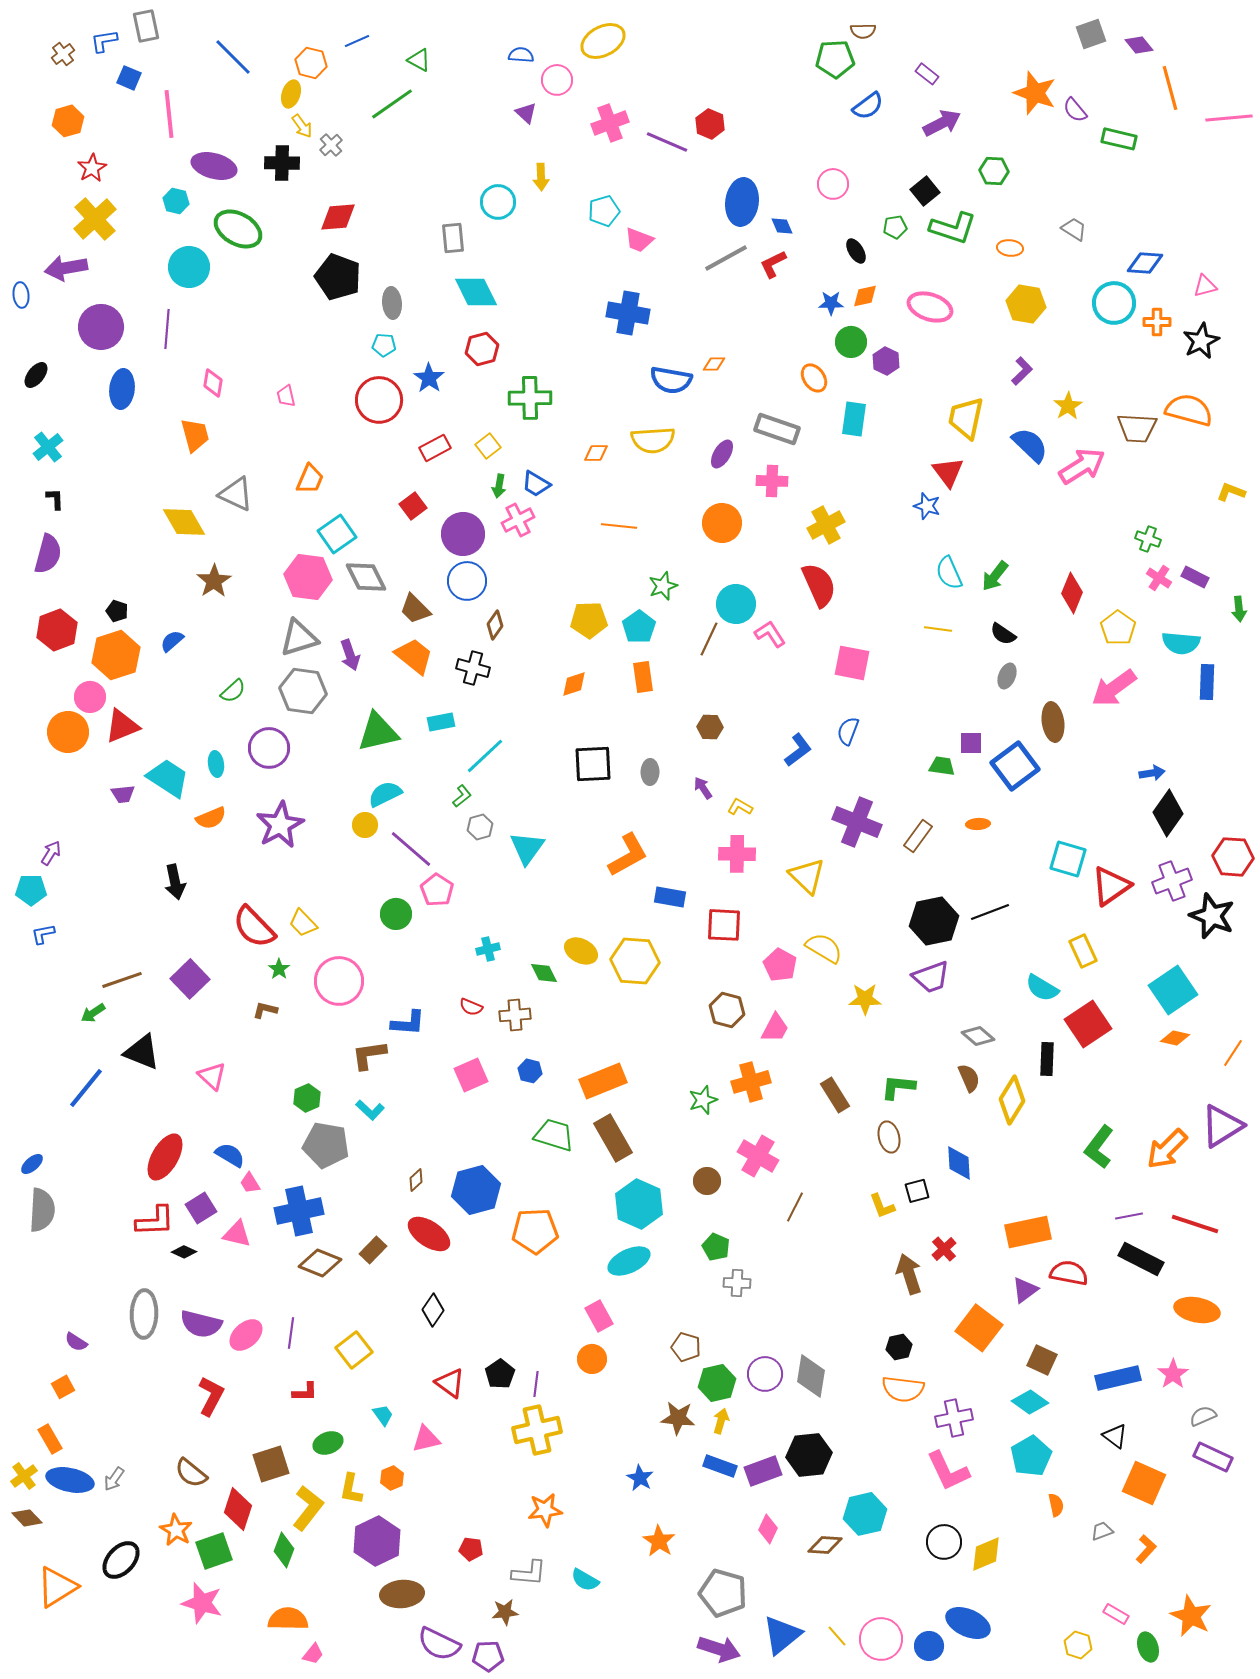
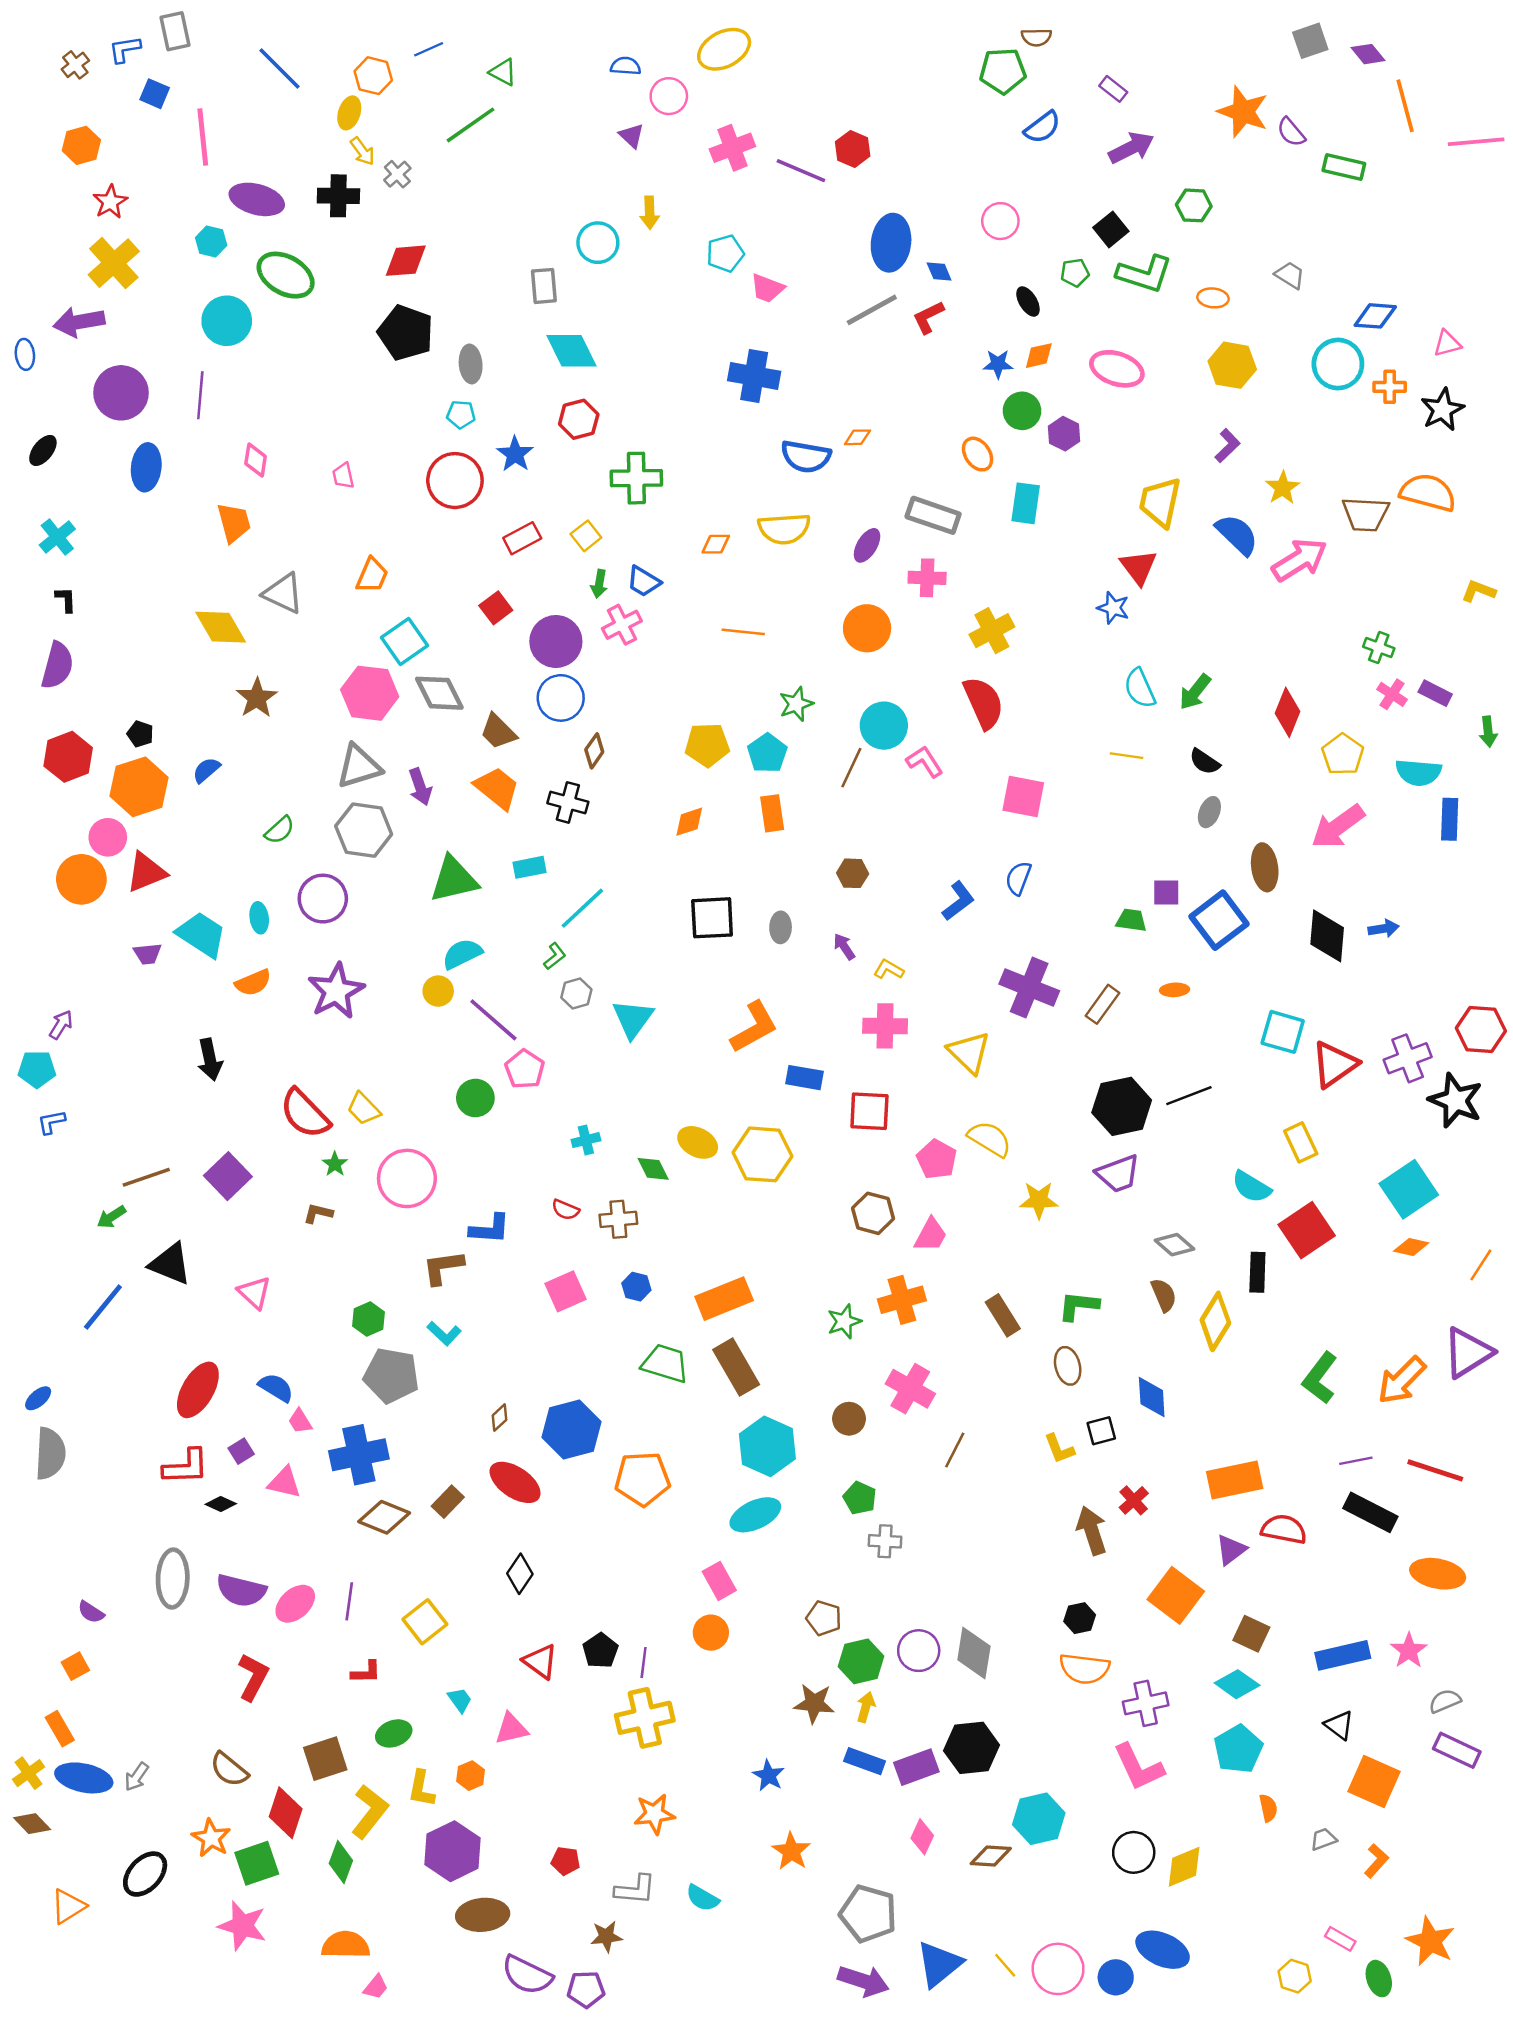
black diamond: (1168, 813) -> (1327, 936), moved, turned -30
purple square: (201, 1208) -> (241, 1451), size x0.7
orange triangle: (57, 1587) -> (68, 1906), size x0.7

